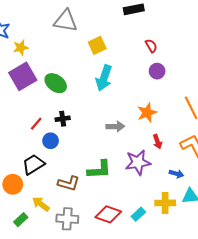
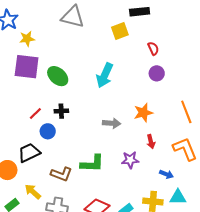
yellow square: (97, 45) -> (120, 31), moved
purple square: (23, 76) -> (27, 67), turned 32
purple star: (138, 162) -> (130, 160), size x0.7

